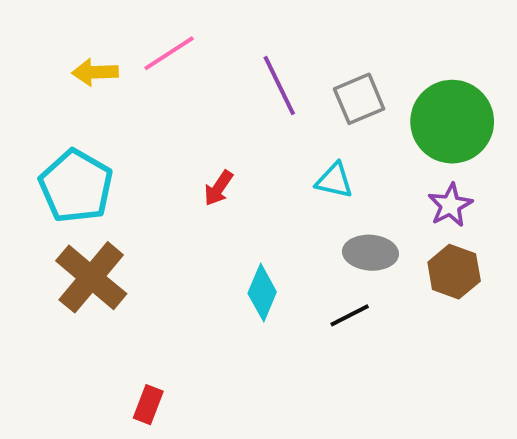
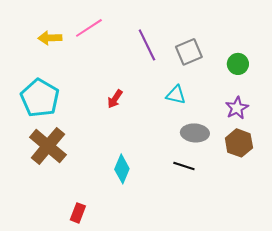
green circle: (452, 122) -> (238, 64), size x0.5
cyan diamond: (262, 293) -> (122, 169), moved
black line: (350, 315) -> (184, 166), turned 45

